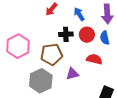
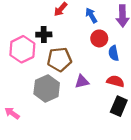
black cross: (66, 34) -> (44, 35), moved
blue semicircle: (105, 38) -> (114, 53), moved
red semicircle: (94, 59) -> (115, 81), moved

